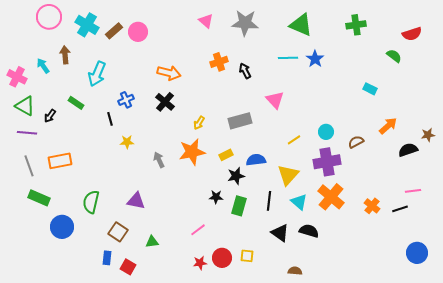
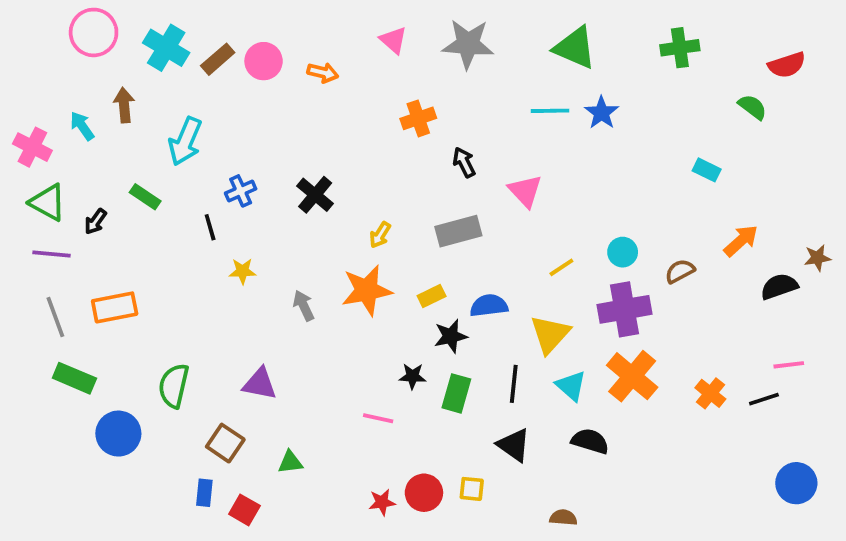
black arrow: (245, 71) -> (464, 162), moved
orange arrow: (169, 73) -> (323, 73), moved, size x0.7
pink line: (198, 230) -> (378, 418), moved, turned 49
black triangle: (280, 233) -> (514, 445), moved

